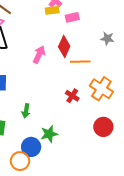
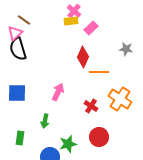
pink rectangle: (72, 17) -> (91, 28), turned -32
pink arrow: (39, 55) -> (58, 92), moved
red circle: (103, 127) -> (99, 137), moved

